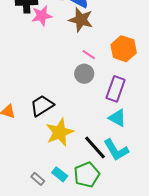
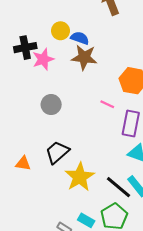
pink line: (89, 55) -> (107, 104), moved
gray circle: (84, 74) -> (51, 105), moved

